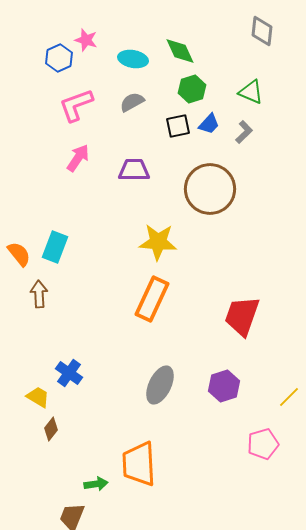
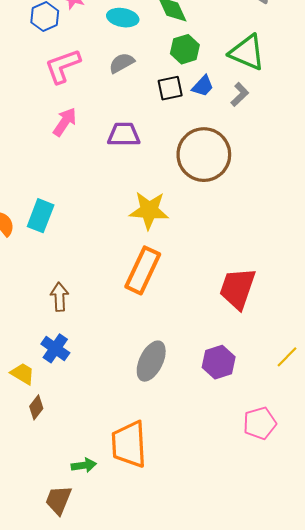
green triangle: (251, 92) -> (247, 52), size x1.4
brown arrow: (39, 294) -> (59, 297), moved
yellow line: (289, 397) -> (287, 357), moved

